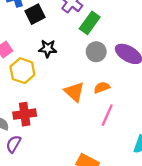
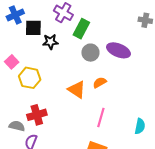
black square: (35, 14) -> (33, 28), turned 36
black star: (48, 49) -> (50, 42), moved
pink line: (107, 115) -> (101, 117), moved

